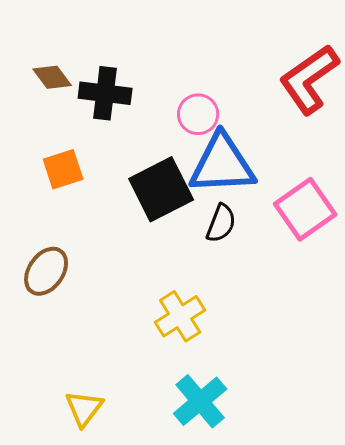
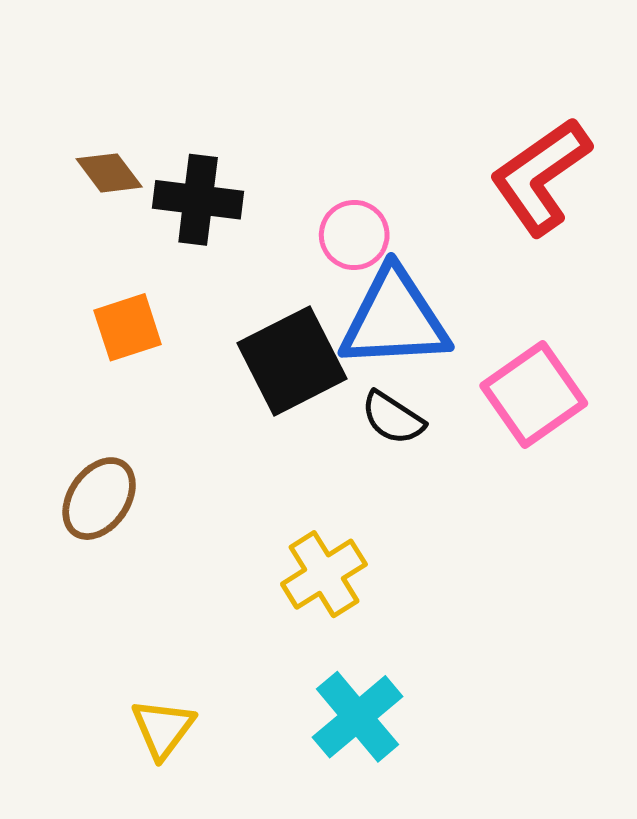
black semicircle: (221, 223) -> (393, 418), turned 102

